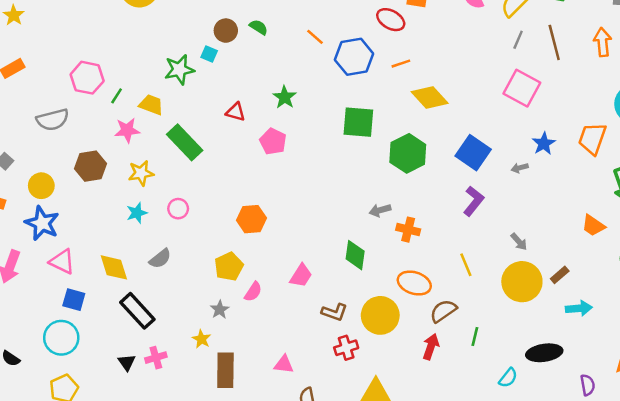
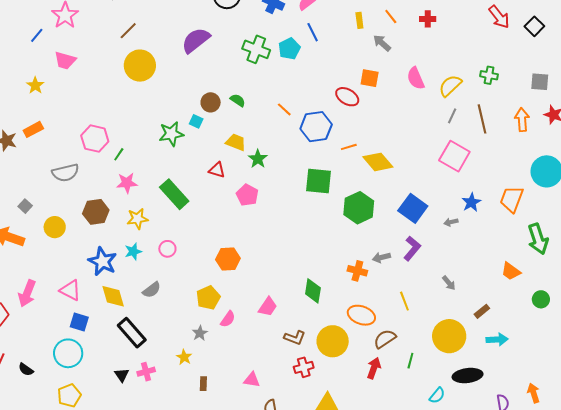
orange line: (401, 64) -> (349, 147), moved
yellow trapezoid: (151, 105) -> (236, 142), moved
gray arrow: (380, 210) -> (381, 257), moved
blue star: (42, 223) -> (102, 261), moved
yellow circle: (522, 282) -> (449, 336), moved
brown rectangle: (225, 370) -> (203, 384), size x0.5

